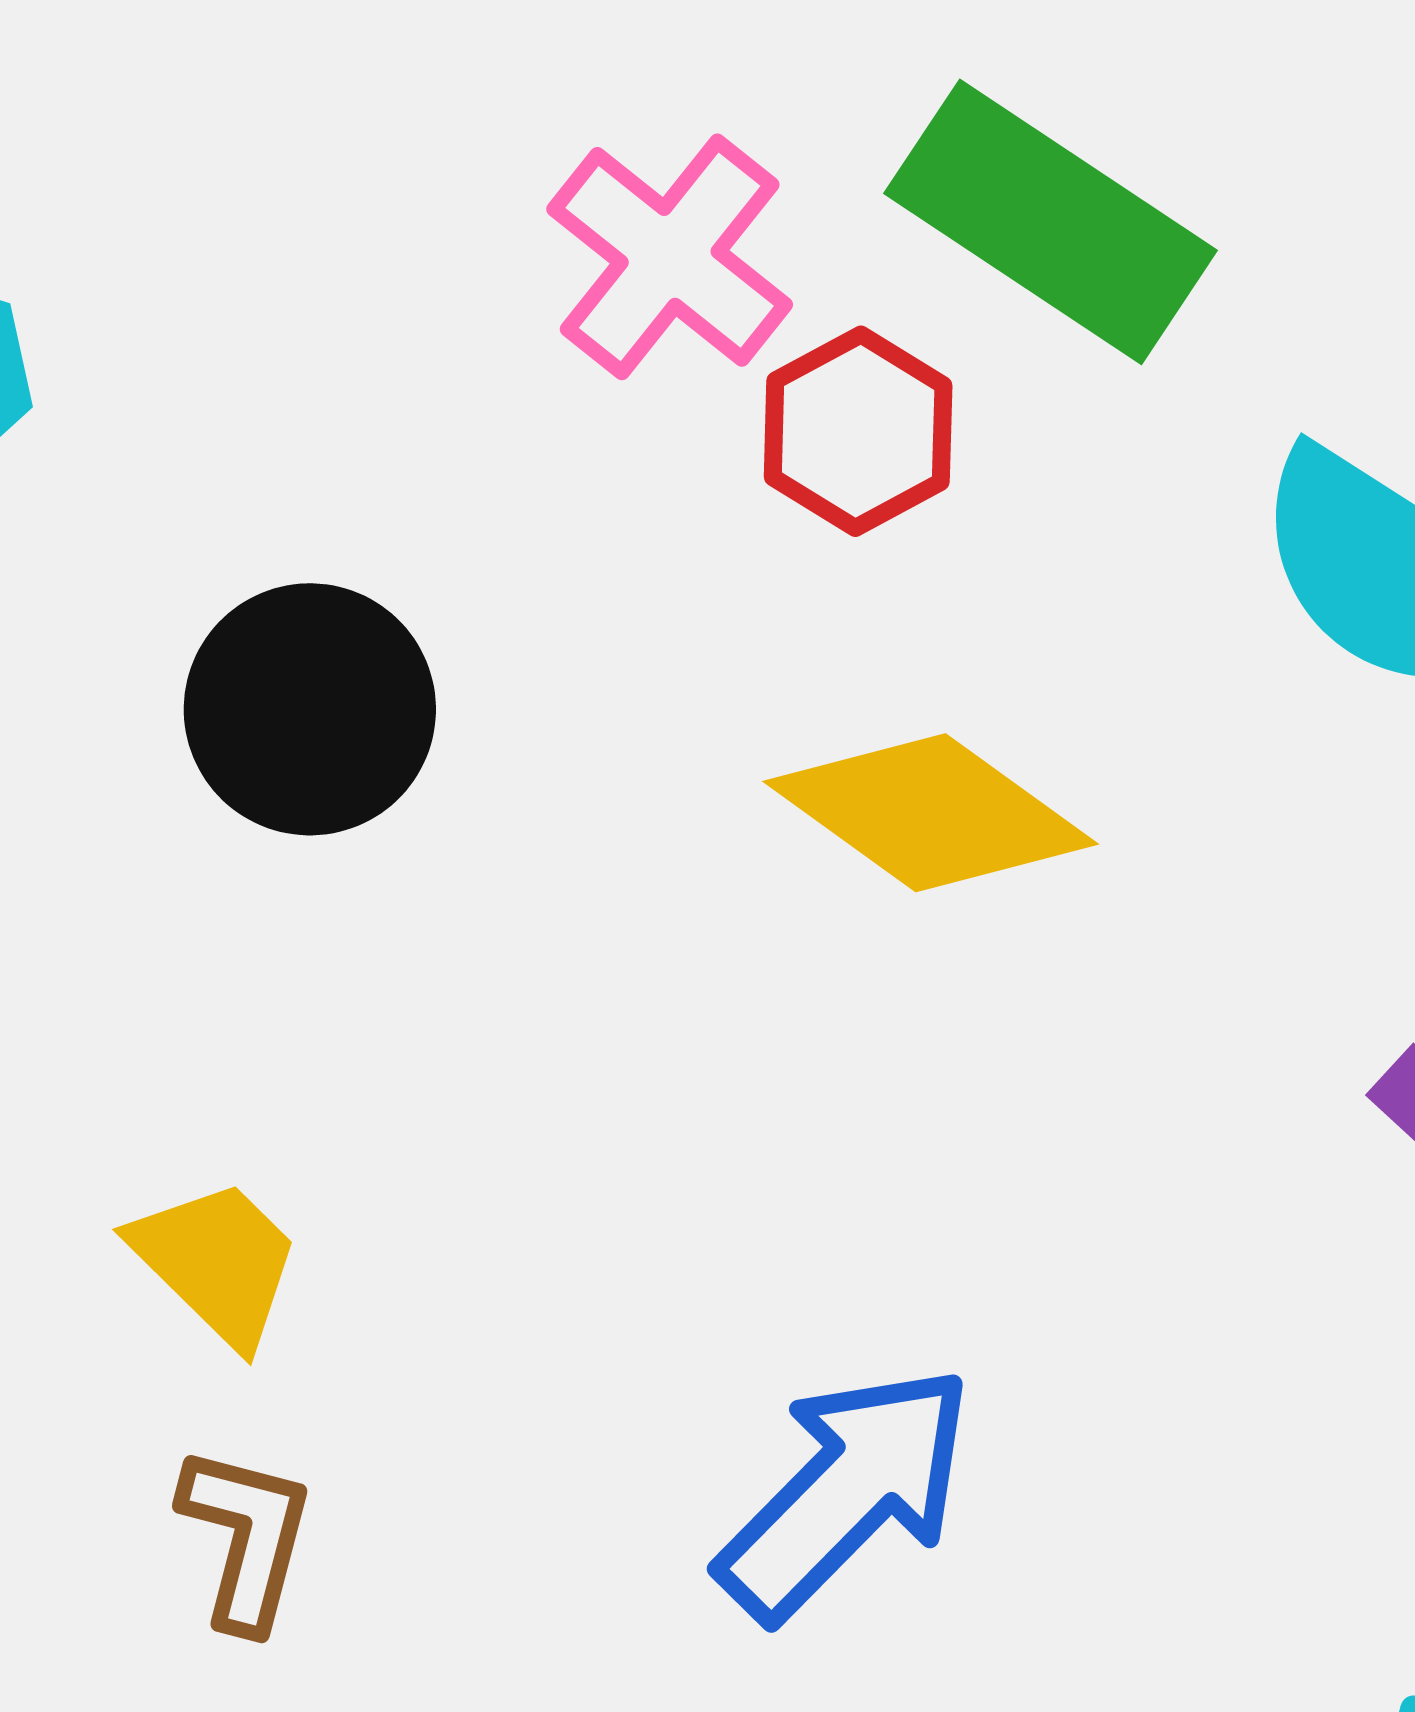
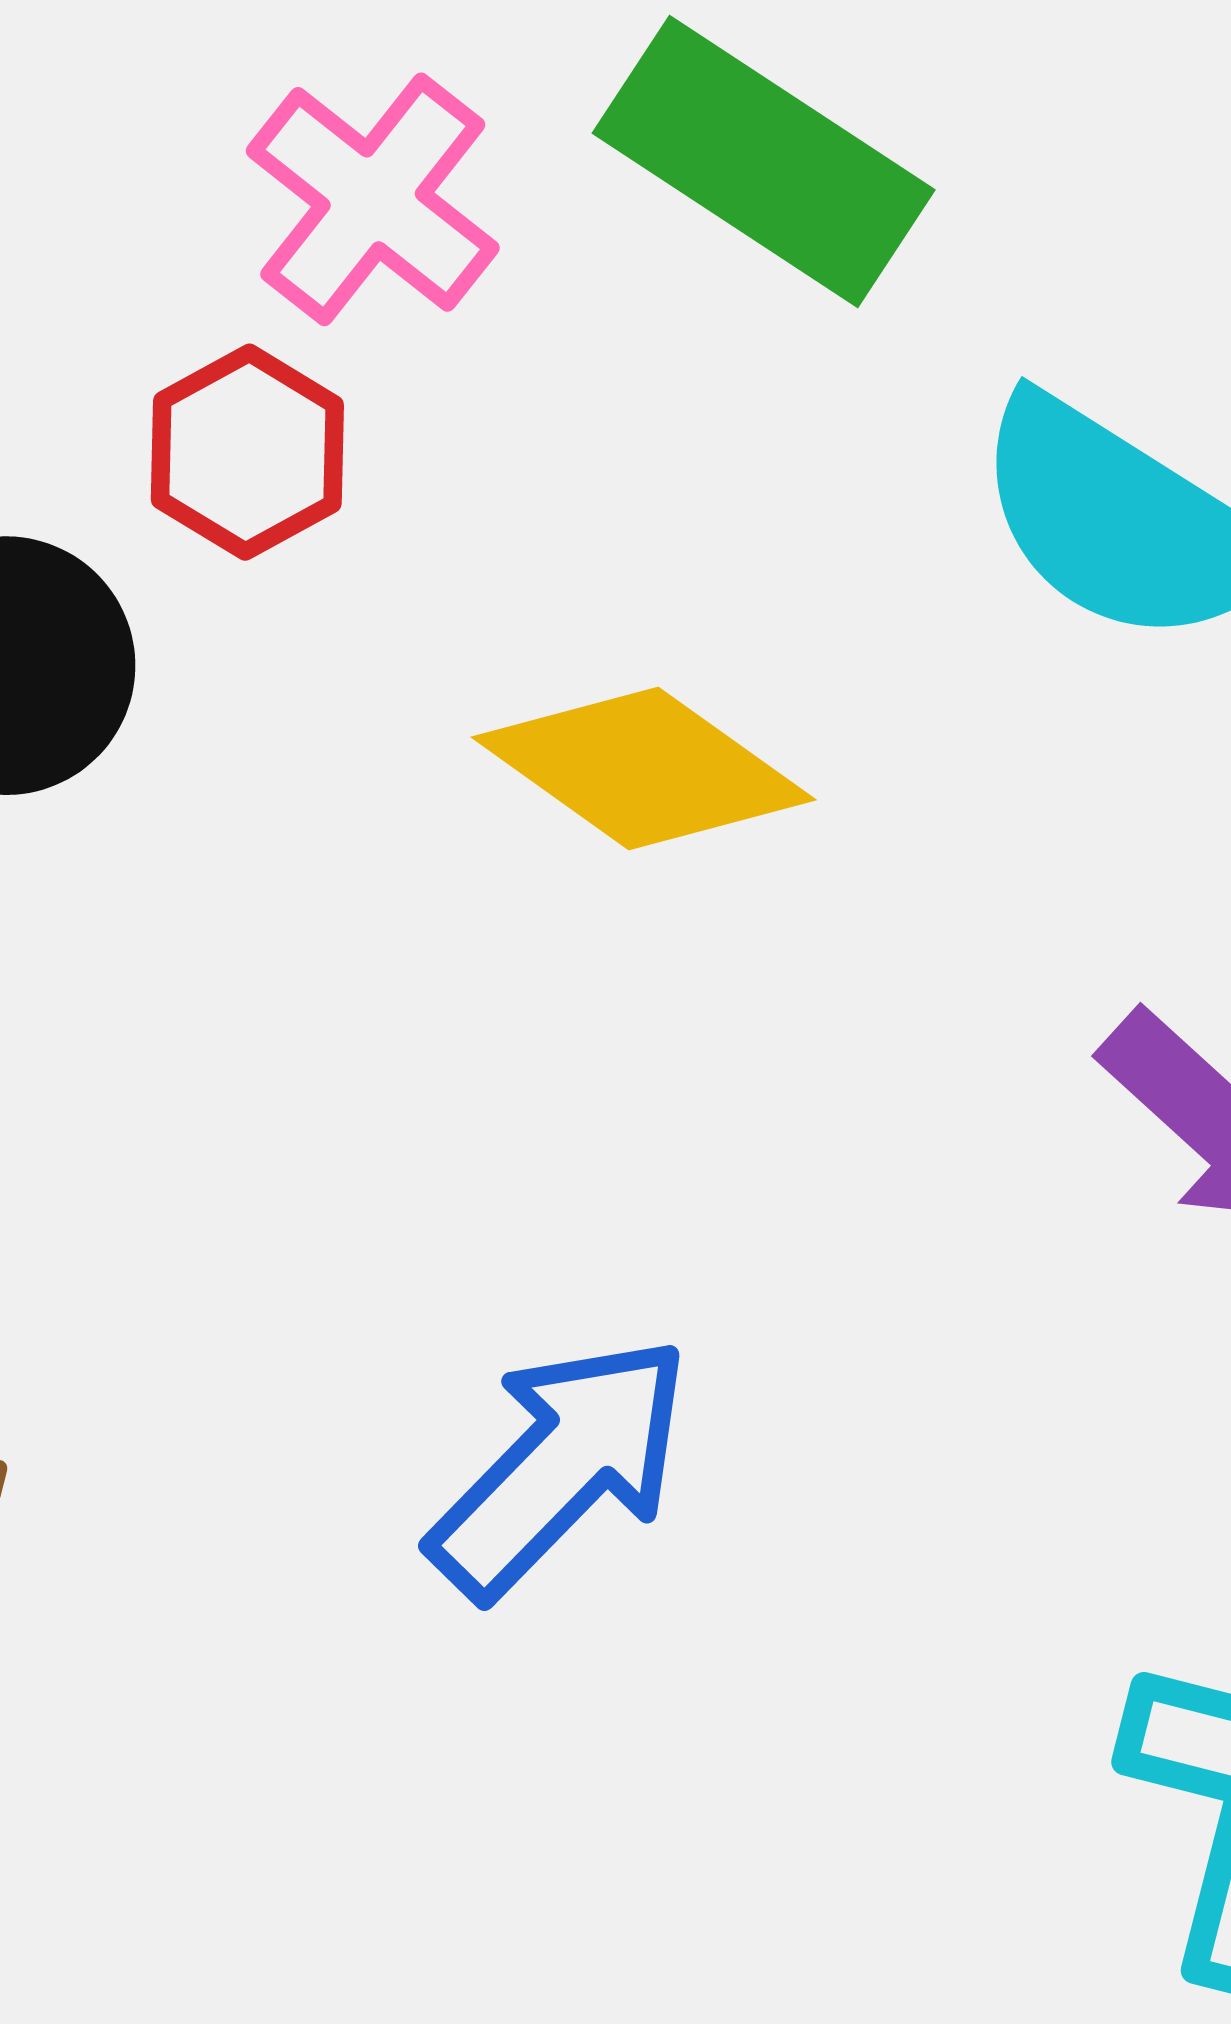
red hexagon: (858, 431) -> (247, 452), moved

